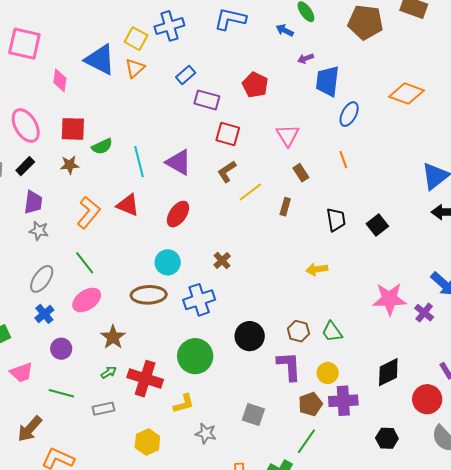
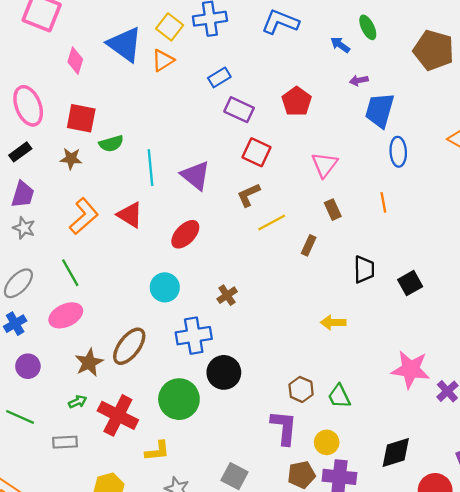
blue ellipse: (349, 114) -> (398, 152), turned -40
brown ellipse: (149, 295) -> (129, 346), moved, turned -60
black circle: (250, 336) -> (224, 372), moved

